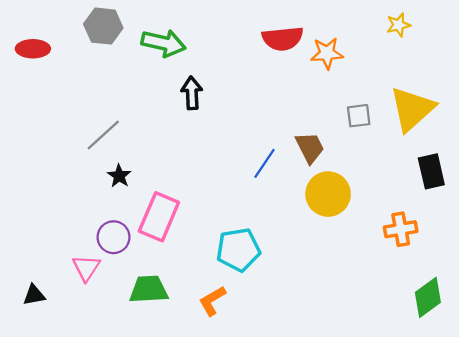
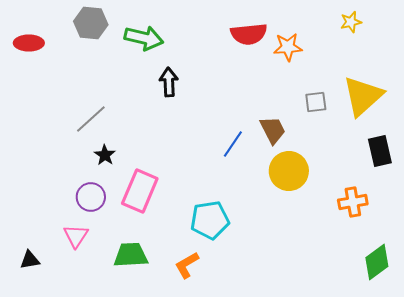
purple circle: (114, 237) -> (91, 197), moved

